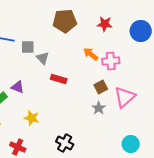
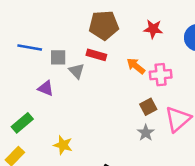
red rectangle: (59, 79) -> (96, 55), moved
purple triangle: (18, 87) -> (46, 88), moved

